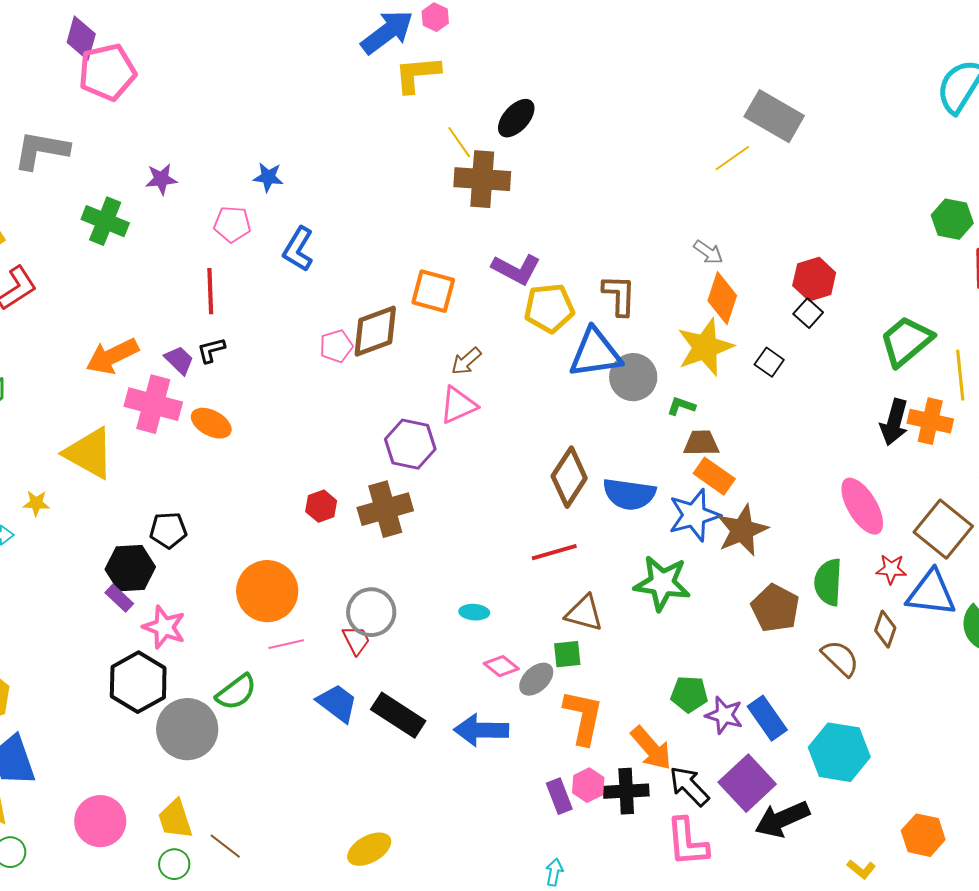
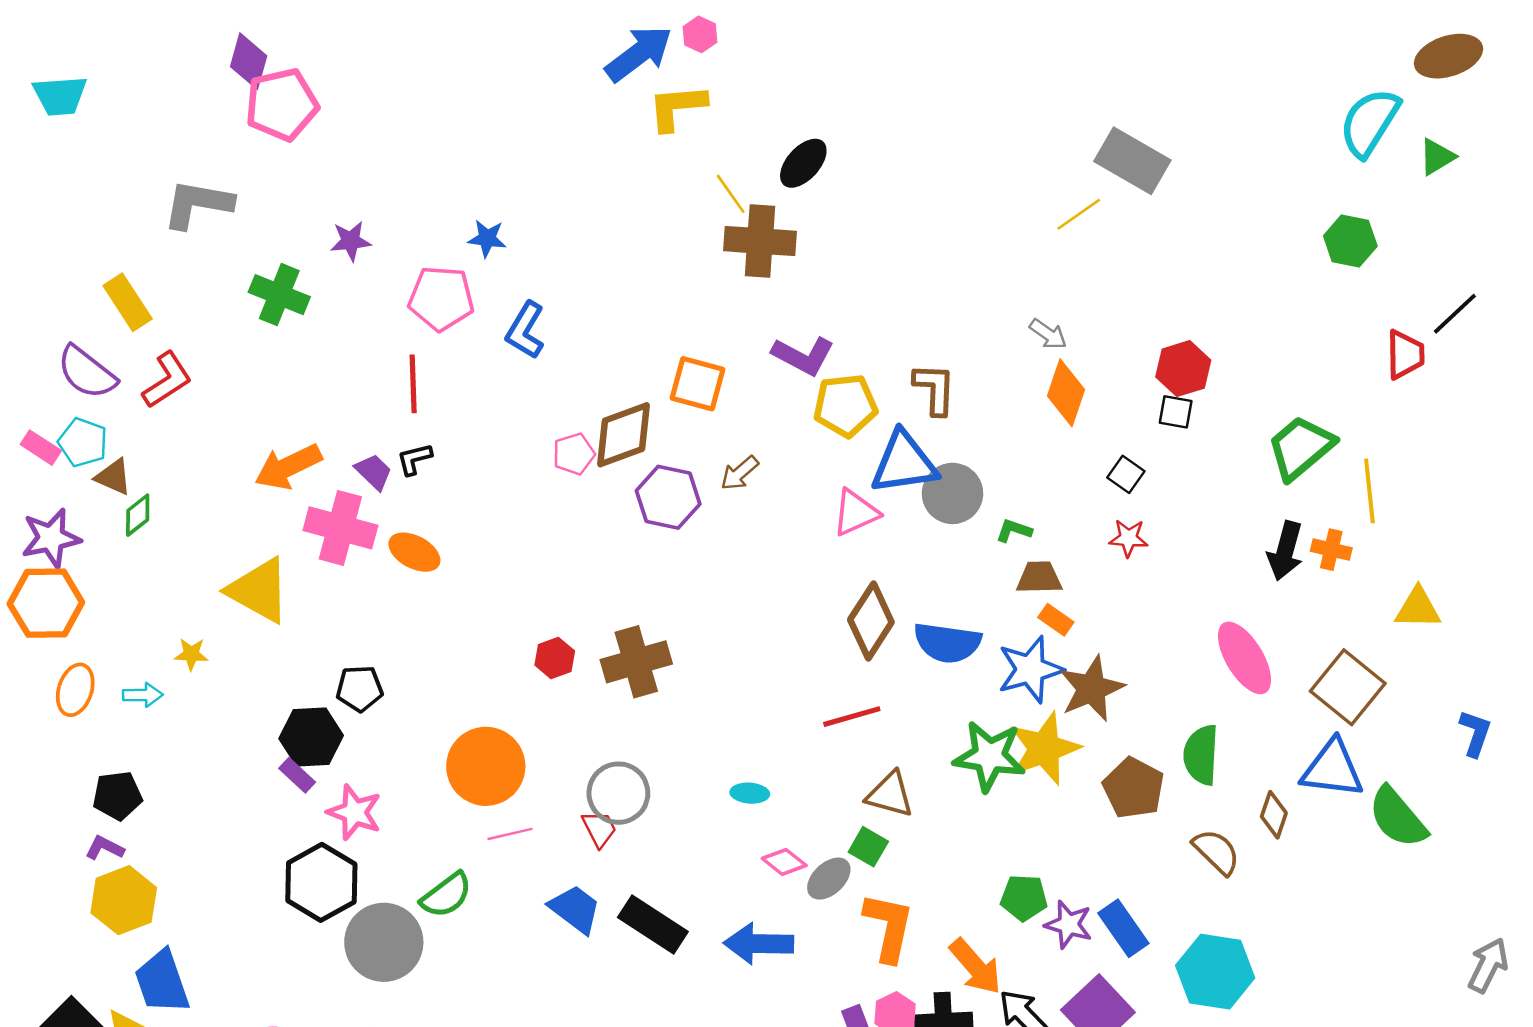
green hexagon: (952, 219) -> (1350, 241), moved
pink pentagon: (232, 224) -> (441, 298), size x1.4
black square: (808, 313) -> (1176, 412), turned -32
yellow star: (705, 347) -> (1044, 748), moved
pink triangle: (458, 405) -> (856, 513), moved
orange cross: (930, 421) -> (1331, 550), size x0.7
purple hexagon: (410, 444) -> (668, 497), moved
orange rectangle: (714, 476) -> (1056, 620), size x0.7
red star: (891, 569) -> (1128, 538), moved
green square: (567, 654) -> (868, 847), turned 36

